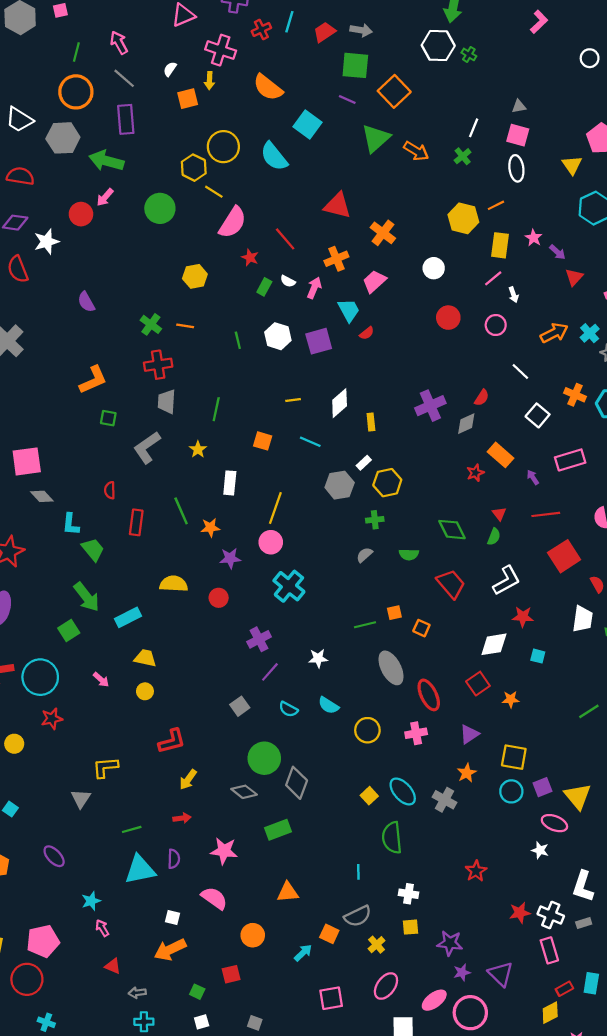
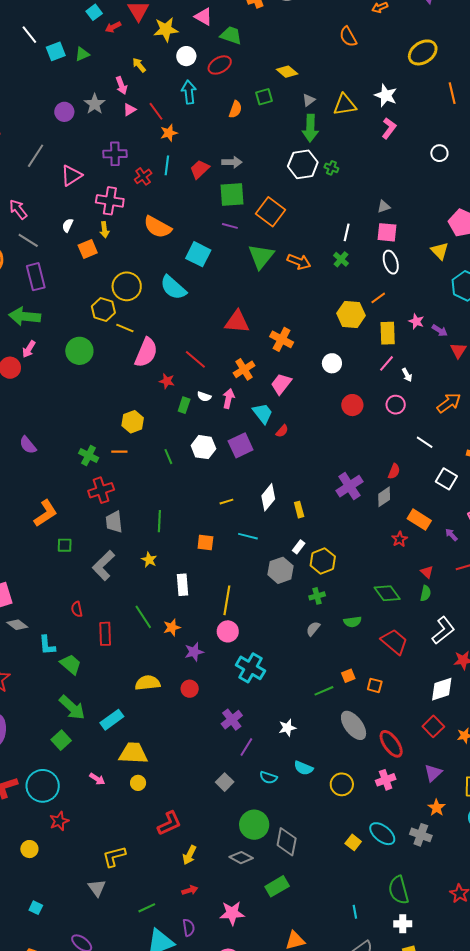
yellow hexagon: (195, 276) -> (133, 422), moved
yellow trapezoid: (145, 658) -> (133, 753), size x1.4
green semicircle: (392, 838) -> (399, 890), moved

